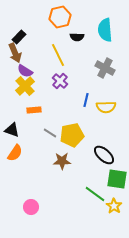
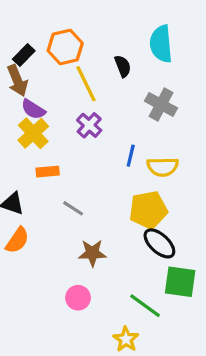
orange hexagon: (60, 17) -> (65, 47), moved
black semicircle: (77, 37) -> (123, 66), moved, turned -112
yellow pentagon: (72, 135) -> (148, 210), moved
yellow star: (114, 206) -> (126, 339), moved
pink circle: (31, 207) -> (78, 298), moved

